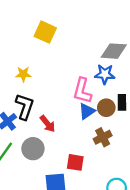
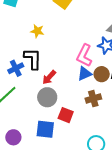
black L-shape: (25, 107) -> (33, 59), turned -30
red arrow: (48, 124) -> (49, 77), turned 70
gray circle: (33, 149) -> (47, 97), moved

